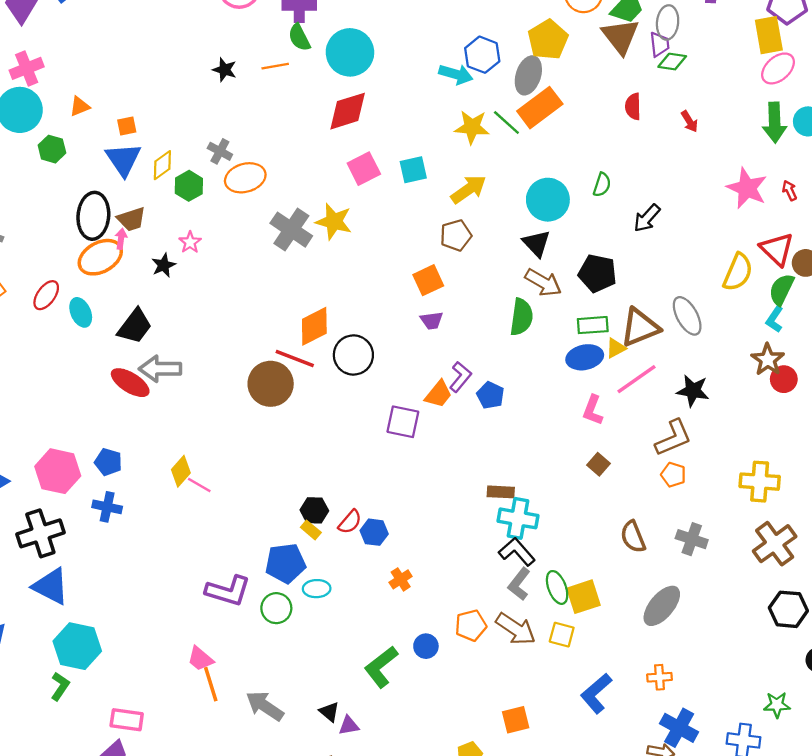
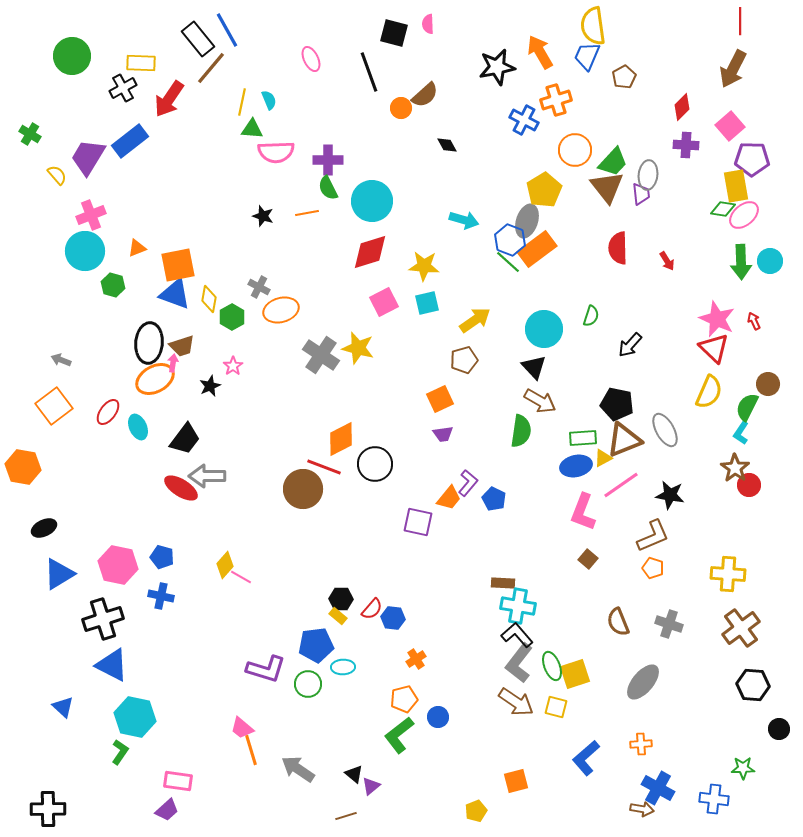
blue hexagon: (482, 55) -> (510, 240), moved
green diamond: (672, 62) -> (723, 209), moved
red semicircle: (633, 106) -> (618, 248), size x1.4
orange square: (127, 126) -> (178, 265), size x2.0
yellow star: (472, 127) -> (424, 266), moved
blue triangle: (123, 159) -> (175, 294), turned -36
yellow diamond: (162, 165) -> (209, 299), turned -44
red triangle: (777, 249) -> (714, 348), moved
black pentagon: (597, 273) -> (617, 404), moved
pink L-shape: (593, 410) -> (583, 512), size x1.4
gray L-shape: (519, 584) -> (519, 663), size x1.4
orange pentagon: (471, 625) -> (404, 699), moved
purple triangle: (349, 726) -> (371, 786), turned -30

